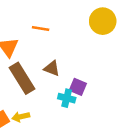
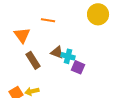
brown rectangle: (22, 78) -> (33, 60), size x0.7
cyan cross: (67, 98) -> (68, 56), moved

